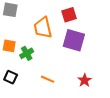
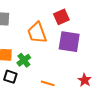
black square: (11, 77) -> (10, 77), moved

